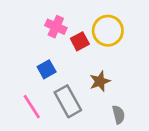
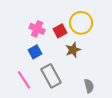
pink cross: (56, 27) -> (37, 29), moved
brown star: (100, 81) -> (73, 50), moved

